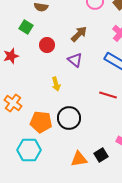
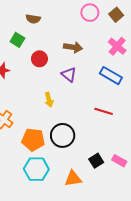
brown arrow: (79, 34) -> (73, 47), turned 54
cyan hexagon: (29, 150) -> (36, 169), moved
black square: (101, 155) -> (96, 161), moved

